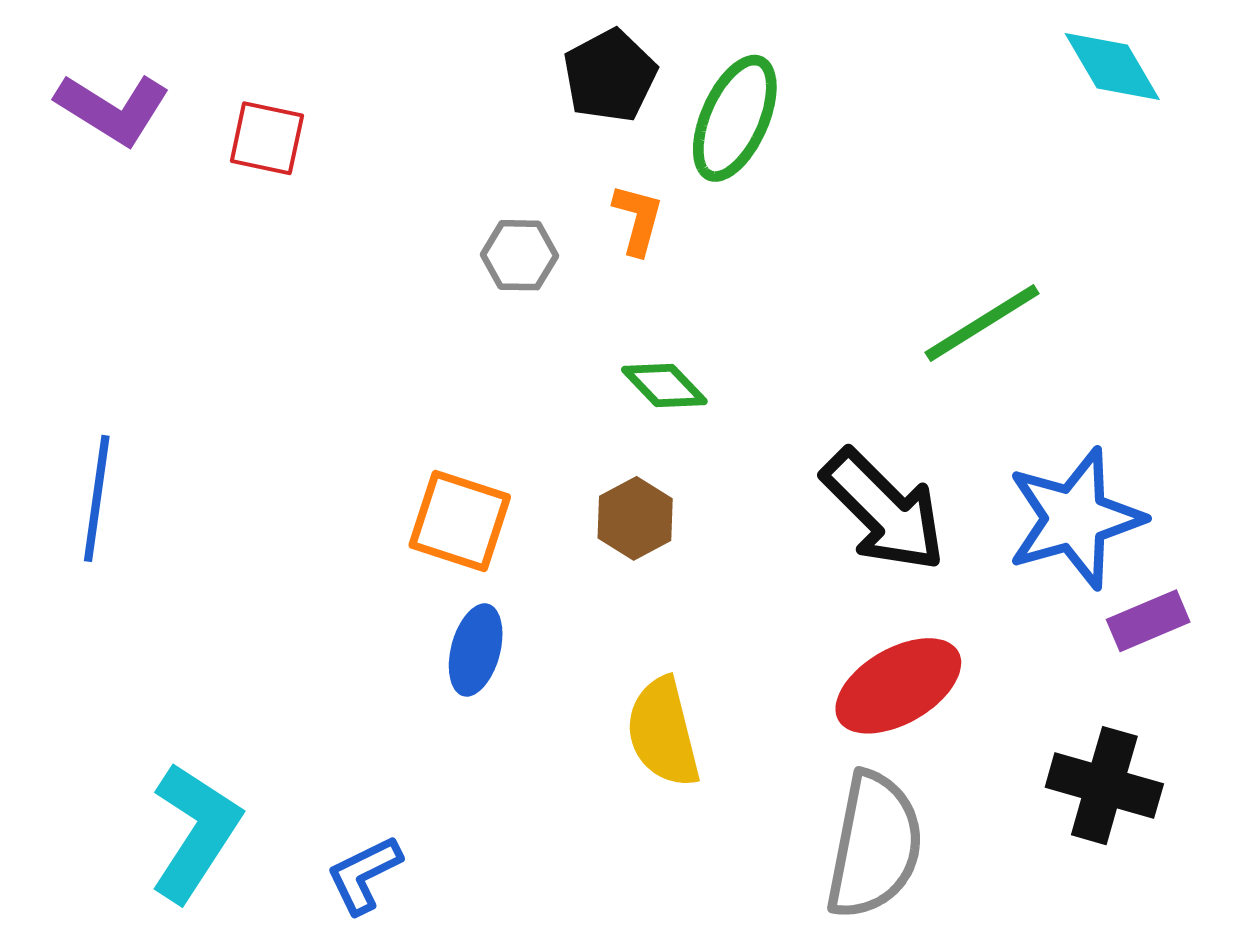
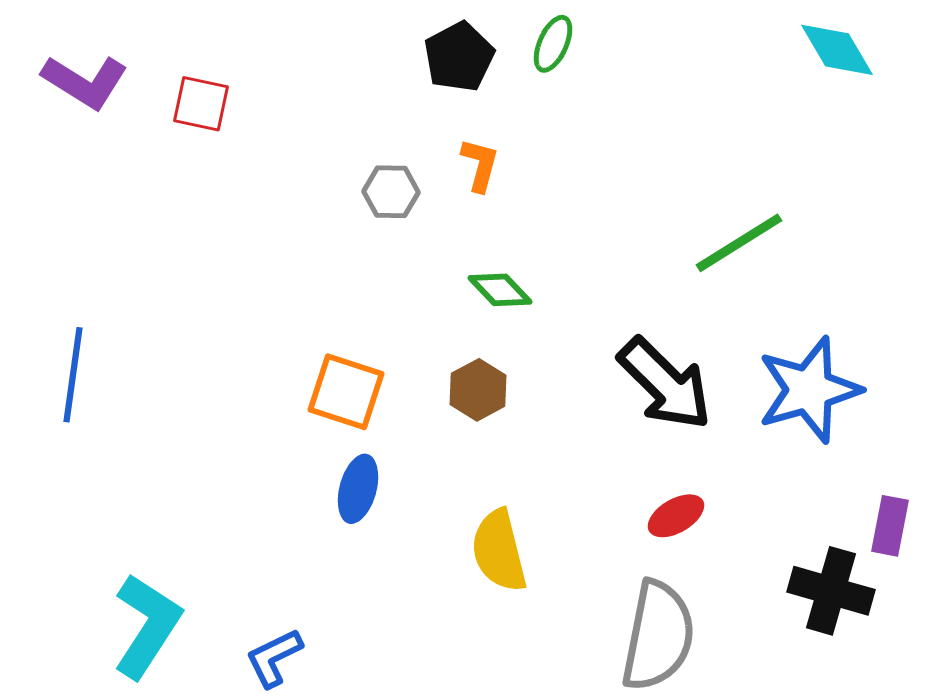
green ellipse: (735, 118) -> (553, 44), moved, size x0.6
purple rectangle: (1148, 621) -> (890, 526), moved, turned -56
red ellipse: (898, 686) -> (676, 516), size x0.6

